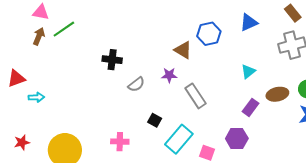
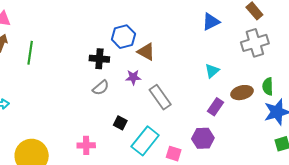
green line: (64, 29) -> (30, 53), moved, turned -45
blue hexagon: (209, 34) -> (123, 37), moved
black cross: (112, 60) -> (99, 59), moved

